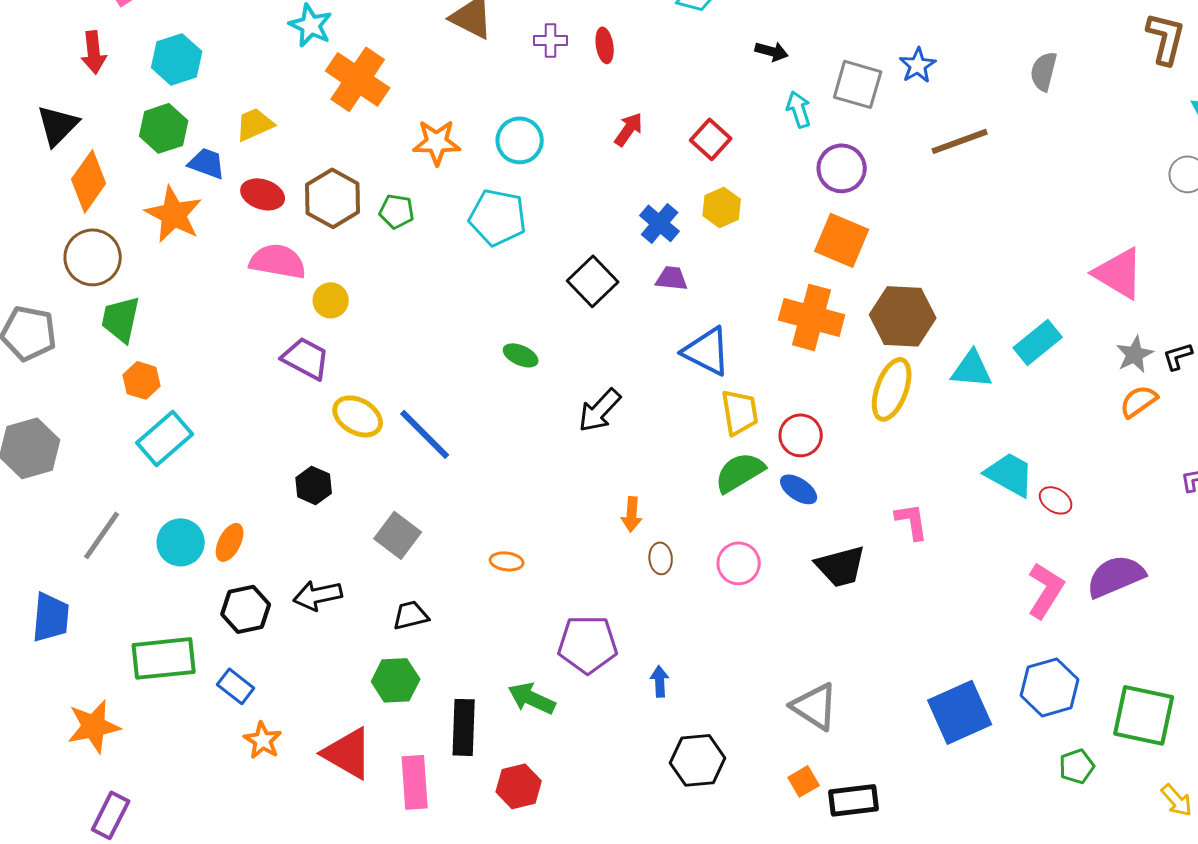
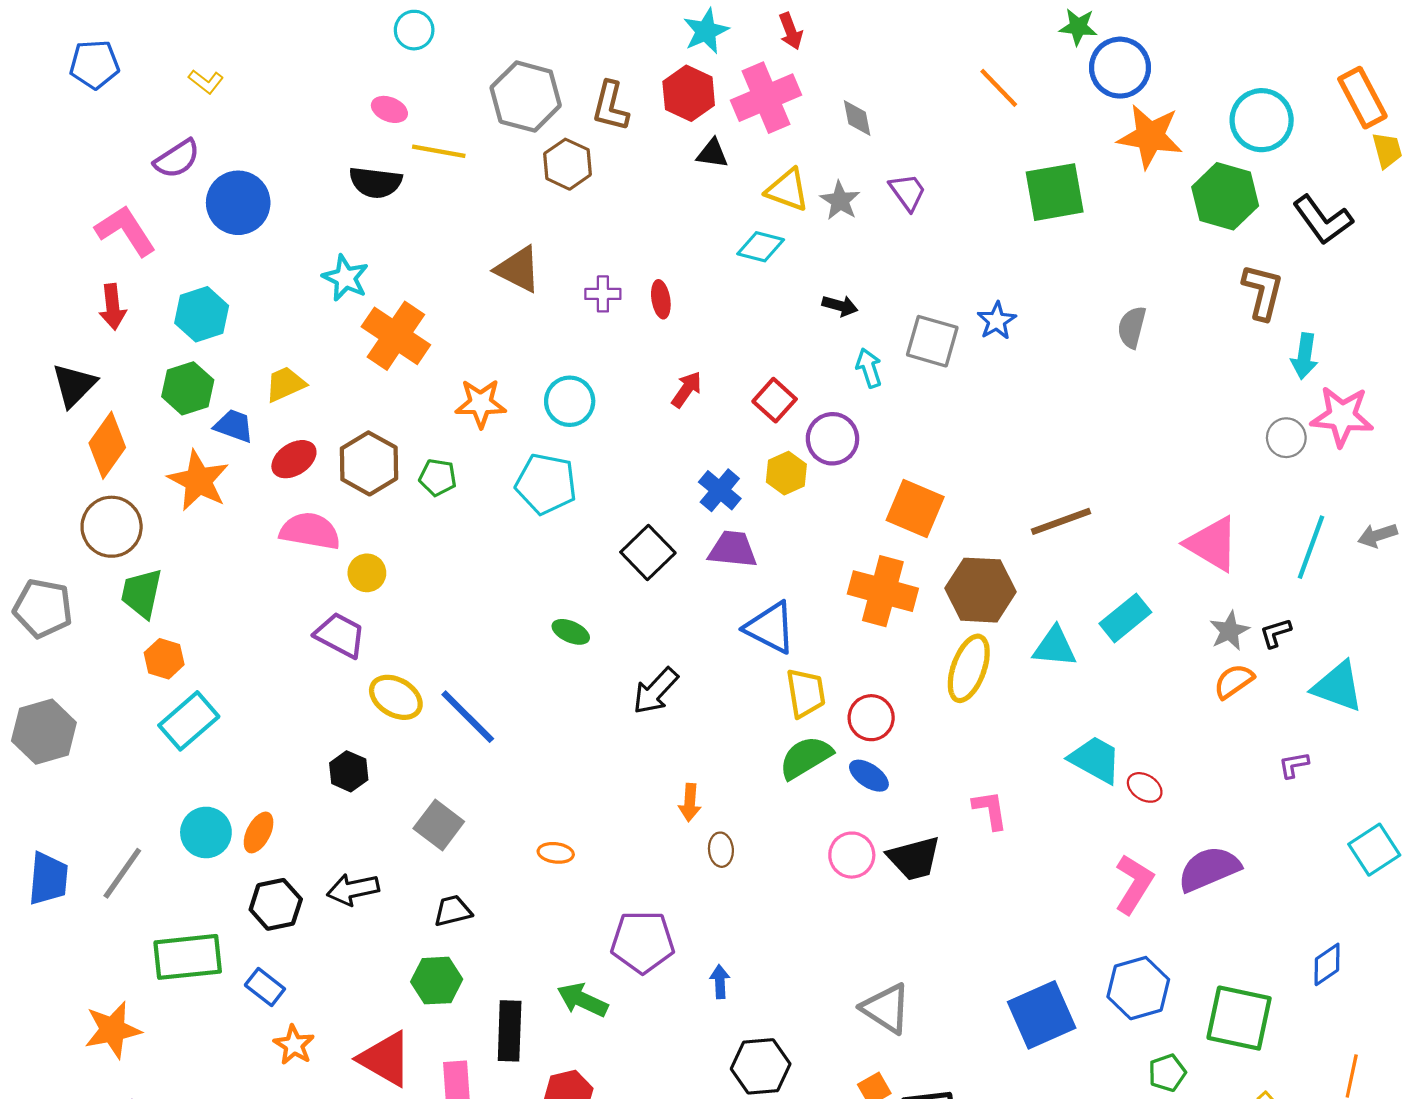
brown line: (960, 141) -> (1061, 521), moved
purple circle: (842, 168) -> (832, 439), moved
red ellipse: (263, 194) -> (294, 459), turned -51
purple trapezoid: (672, 278) -> (733, 549), size x1.4
gray line: (102, 535) -> (122, 873), moved
pink circle: (739, 563) -> (852, 855), moved
blue trapezoid: (51, 617) -> (48, 879), moved

